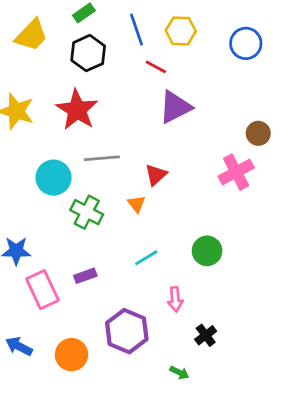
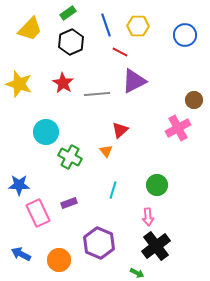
red star: (77, 110) -> (63, 83), size x0.7
gray line: (102, 158) -> (97, 94), moved
cyan line: (146, 258) -> (113, 190), turned -42
pink arrow: (175, 299) -> (148, 217), moved
black cross: (206, 335) -> (156, 246), size x1.8

